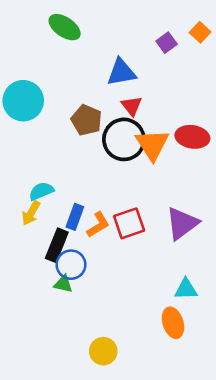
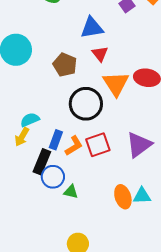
black circle: (124, 139) -> (86, 104), moved
green triangle: (63, 284) -> (71, 192), moved
orange ellipse: (173, 323) -> (123, 197), moved

